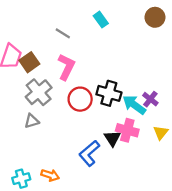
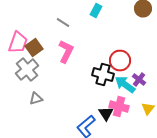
cyan rectangle: (101, 20) -> (96, 10), turned 64
gray cross: (39, 92) -> (27, 70), moved
red circle: (80, 99) -> (120, 60), moved

